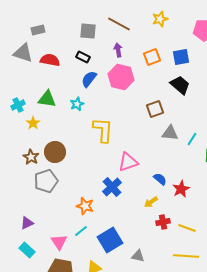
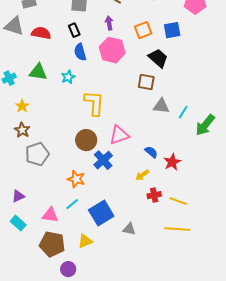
black rectangle: (83, 57) -> (74, 30), turned 40
blue semicircle: (89, 79) -> (80, 52), turned -54
black trapezoid: (180, 85) -> (158, 58), moved
brown square: (155, 109) -> (146, 82), turned 30
yellow star: (33, 123) -> (22, 106), moved
brown circle: (55, 152) -> (86, 140), moved
pink triangle: (59, 242) -> (50, 215), turned -48

